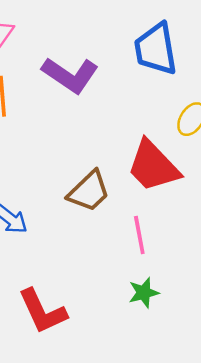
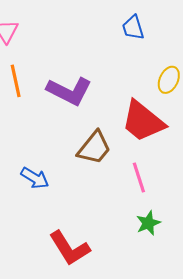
blue trapezoid: (156, 49) -> (133, 28), size x0.6
purple L-shape: (70, 75) -> (69, 91), moved

